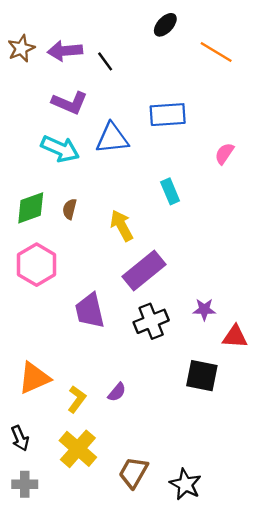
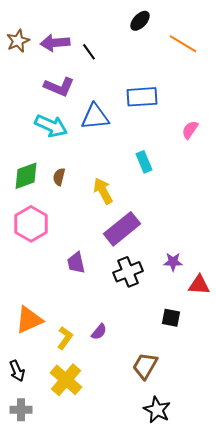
purple trapezoid: (90, 311) -> (76, 263), size x0.7
black square: (202, 376) -> (171, 318), size x0.7
brown trapezoid: (133, 472) -> (145, 366), moved

